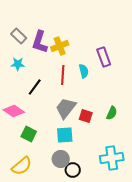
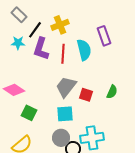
purple L-shape: (40, 42) -> (41, 49), moved
cyan semicircle: (84, 71) -> (84, 50), size x1.5
black line: (35, 87) -> (35, 30), moved
cyan cross: (112, 158) -> (92, 138), moved

